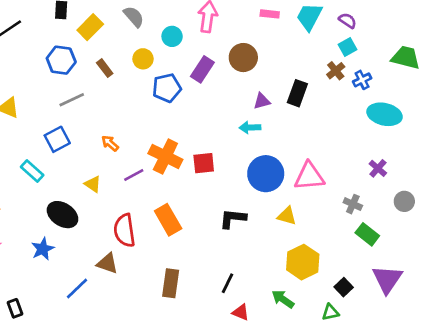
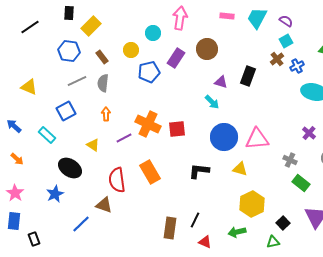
gray semicircle: (134, 17) -> (103, 83), moved, turned -132
purple triangle: (262, 101) -> (221, 82), turned 32
cyan arrow: (250, 127) -> (212, 102), turned -133
orange arrow: (110, 143) -> (106, 114), turned 48
brown rectangle: (171, 283) -> (170, 228), moved
green arrow: (283, 299) -> (237, 232), turned -48

